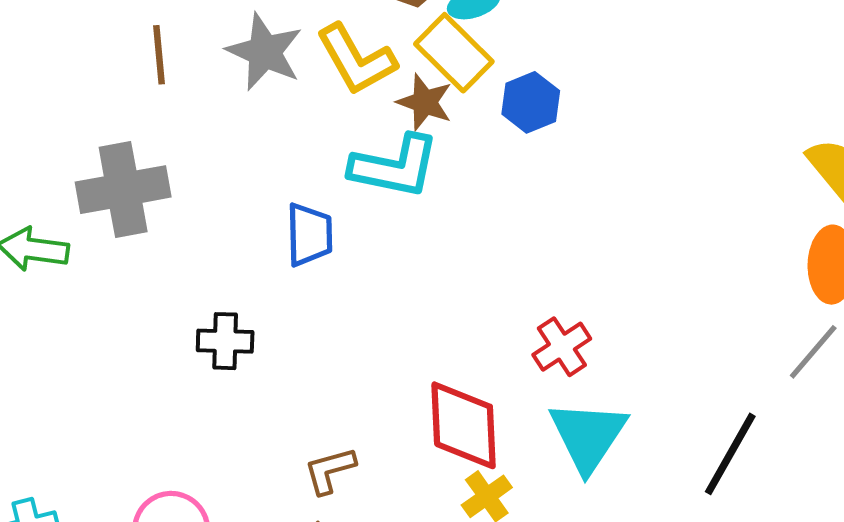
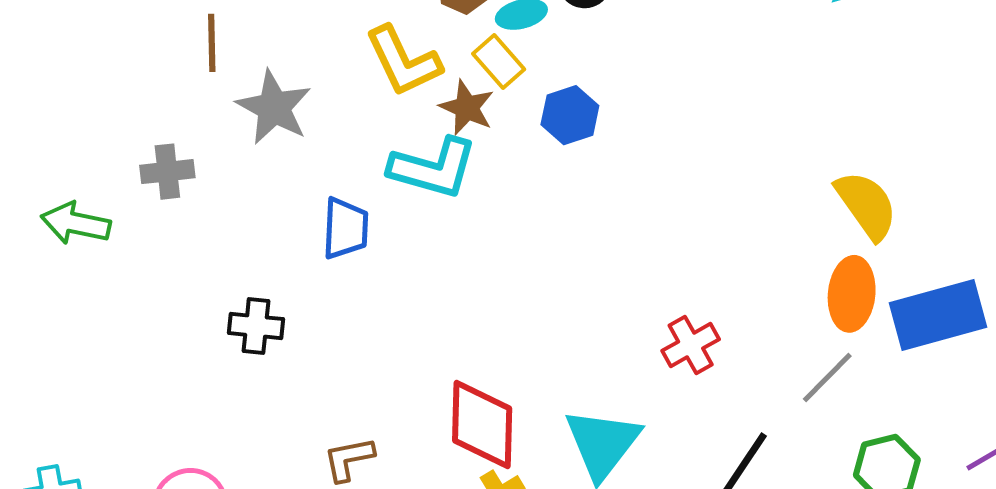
gray star: (265, 52) -> (274, 107), moved
yellow rectangle: (454, 53) -> (499, 61), size x0.7
gray cross: (123, 190) -> (167, 172), size x0.6
red cross: (562, 347) -> (691, 345), moved

